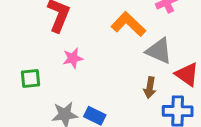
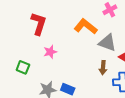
green square: (31, 78) -> (23, 67), turned 32

